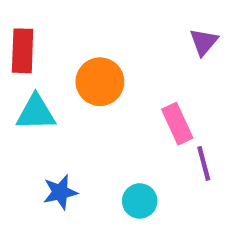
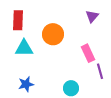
purple triangle: (204, 42) -> (92, 16), moved
blue star: (60, 192) -> (26, 84), moved

